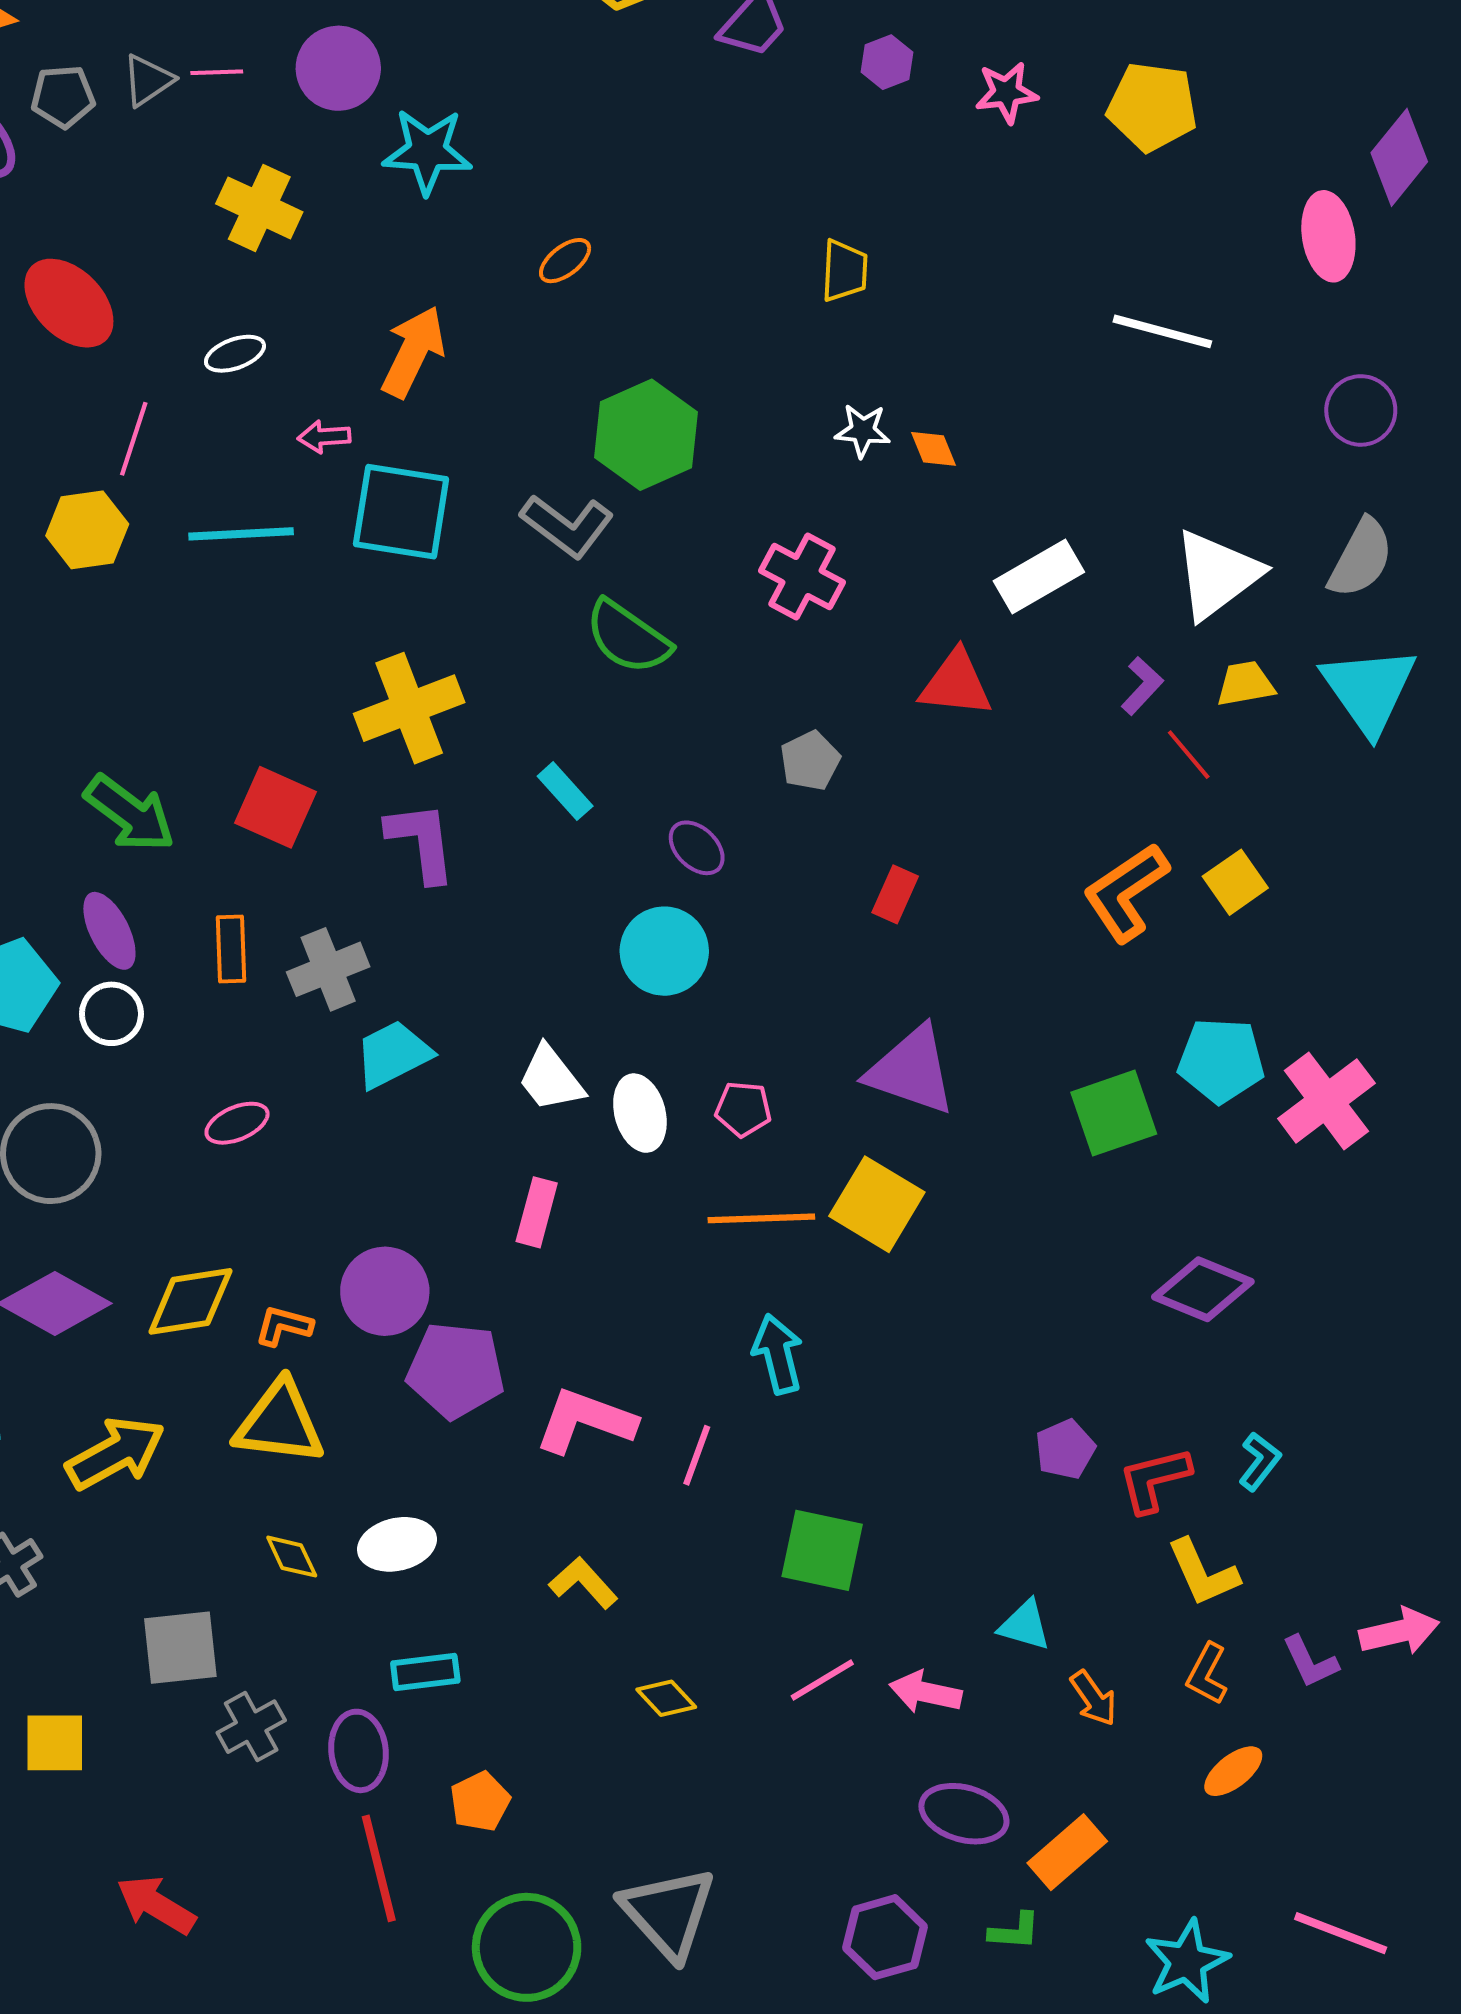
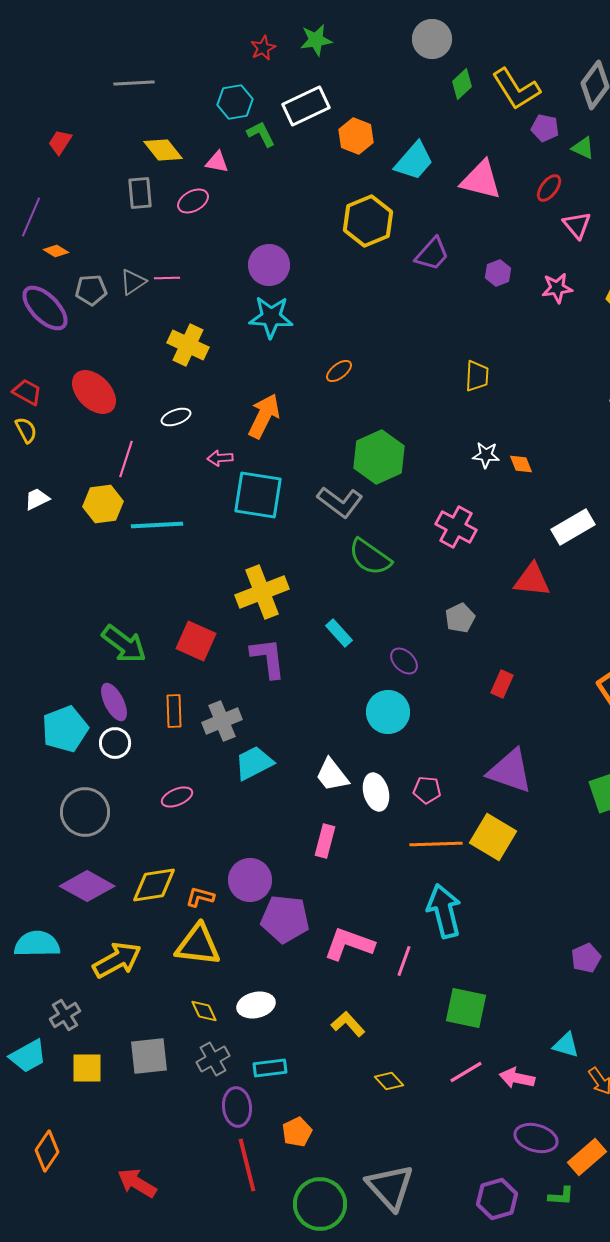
purple circle: (338, 68) -> (269, 265), moved
cyan line: (241, 534) -> (157, 525), moved
cyan arrow: (778, 1354) -> (444, 911), size x1.4
gray cross: (251, 1727) -> (213, 1059), moved
yellow square: (55, 1743) -> (87, 1068), moved

